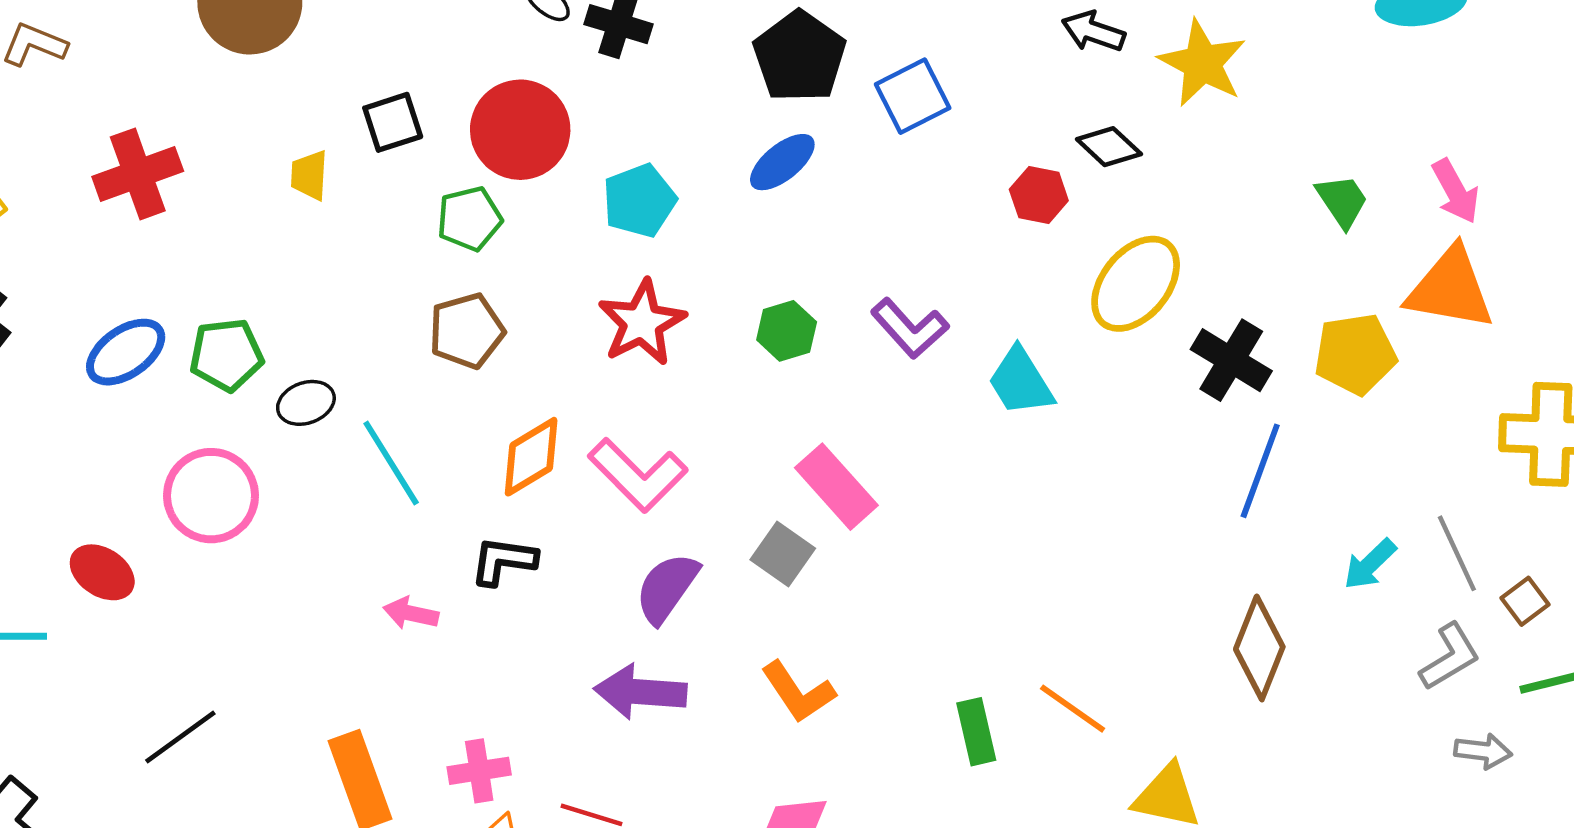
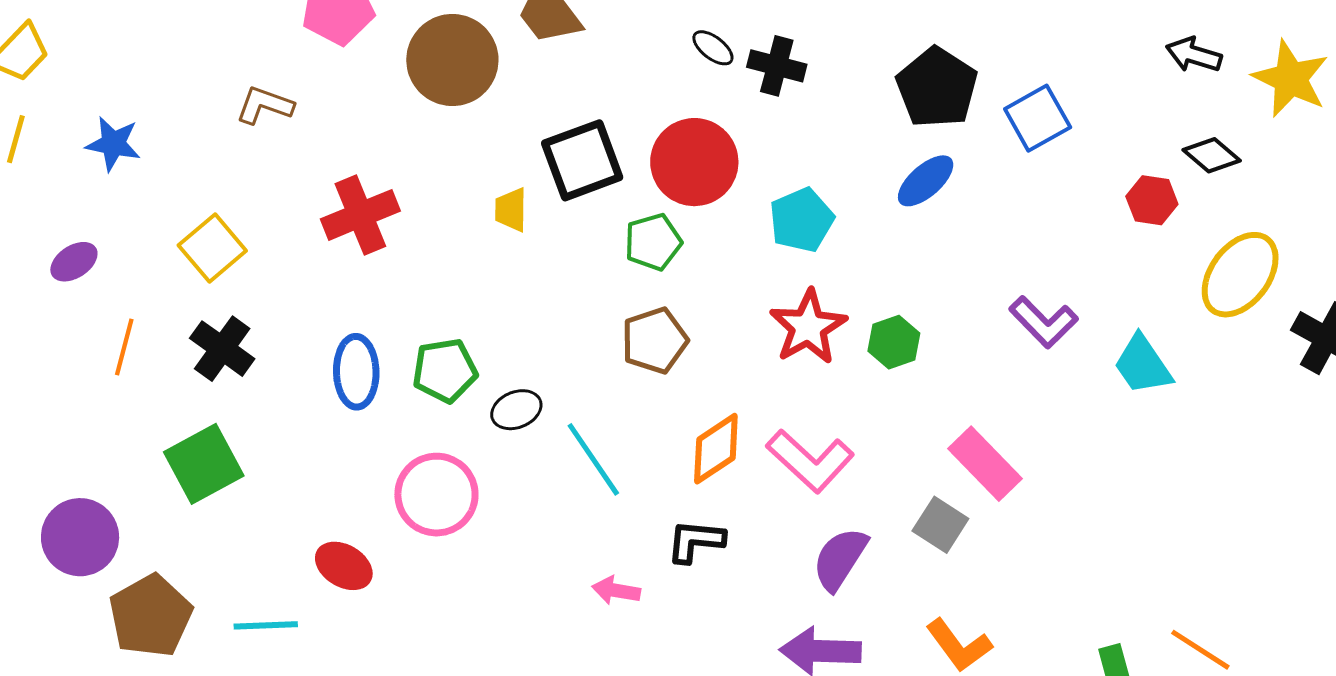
black square: (393, 122) -> (582, 160), size x1.5
green hexagon: (787, 331) -> (894, 342), moved
blue ellipse: (126, 352) -> (356, 372), turned -54

